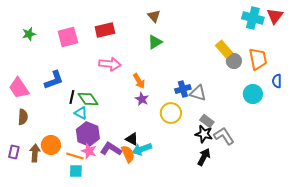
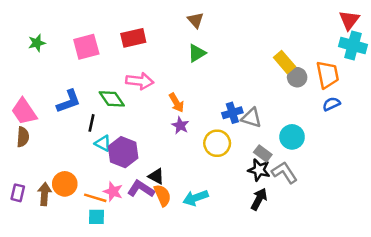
cyan cross: (253, 18) -> (353, 45), moved
blue semicircle: (277, 81) -> (331, 104), moved, turned 64
cyan circle: (253, 94) -> (292, 137), moved
green diamond: (88, 99) -> (112, 99), moved
brown semicircle: (23, 117) -> (23, 137), moved
purple hexagon: (88, 134) -> (123, 152), moved
black triangle: (132, 139) -> (156, 176), moved
cyan arrow: (142, 149) -> (196, 198), moved

